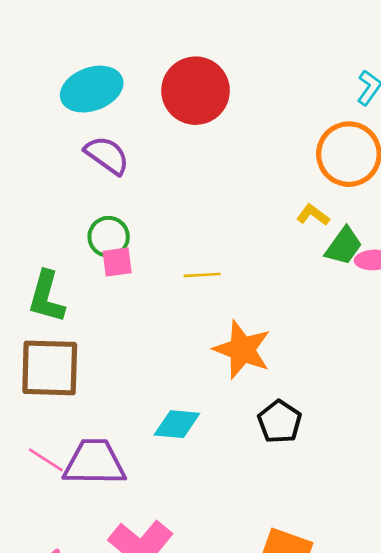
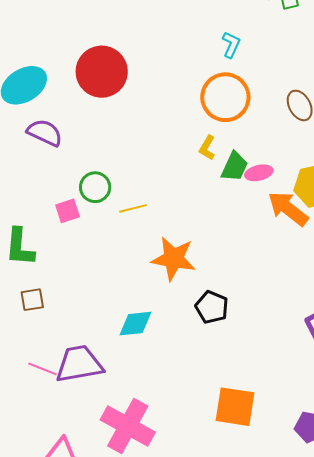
yellow L-shape: (313, 215) -> (207, 148), turned -85
green circle: (109, 237) -> (95, 187), moved
brown square: (50, 368) -> (32, 300), size x0.5

